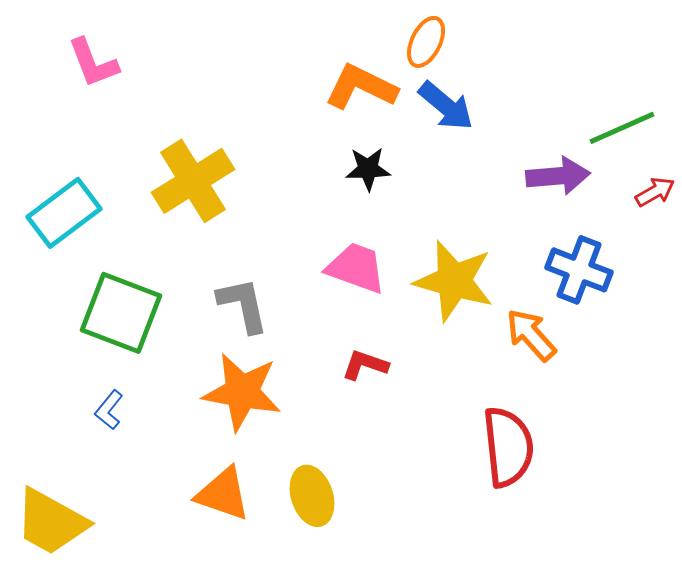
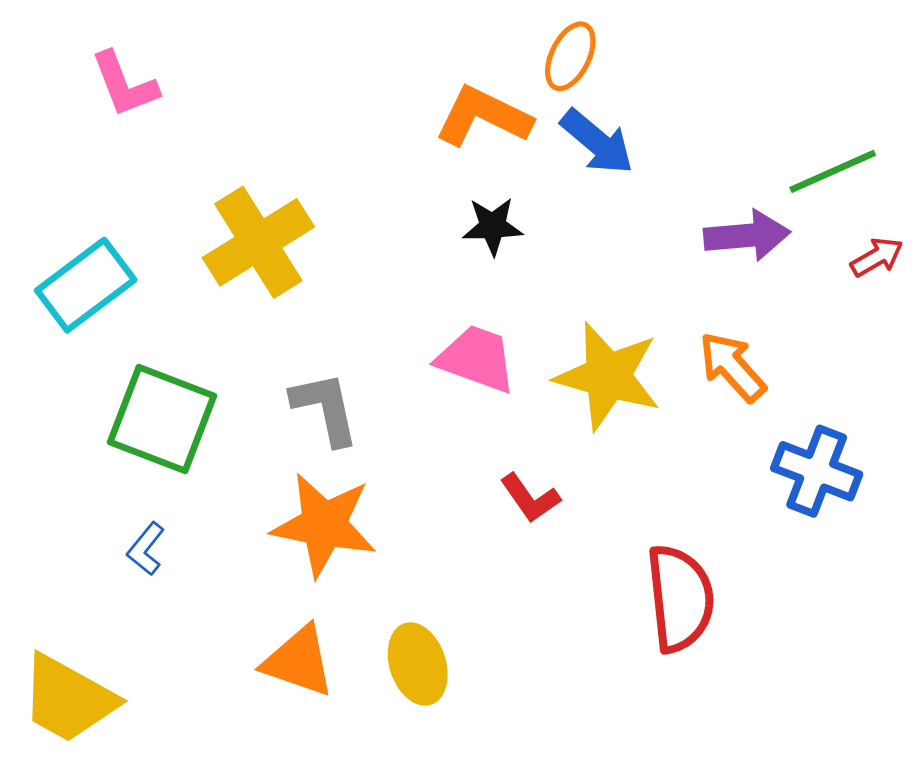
blue cross: (579, 270) -> (817, 471), moved
orange arrow: (531, 335) -> (732, 367), moved
red L-shape: (365, 365) -> (530, 498), moved, turned -144

